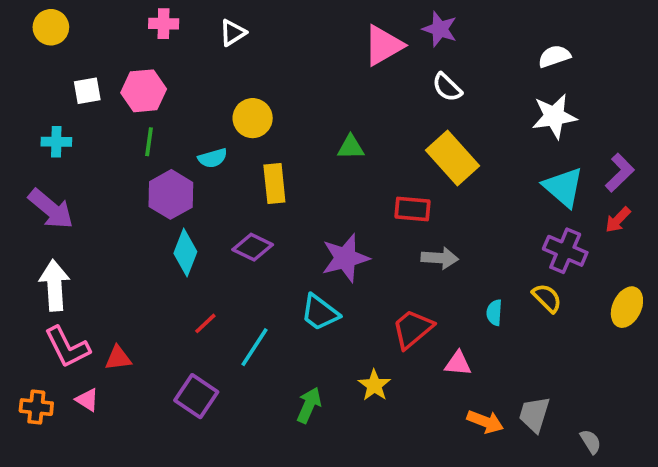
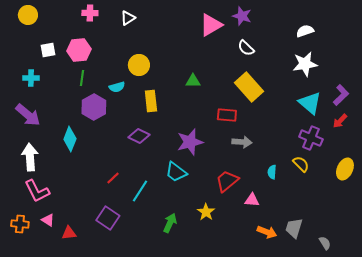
cyan diamond: (185, 253) -> (70, 139), moved
red triangle: (118, 358) -> (69, 233), moved

